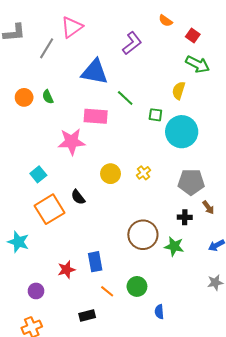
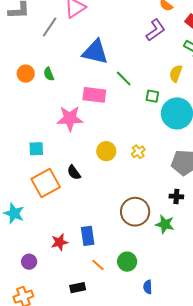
purple L-shape: (132, 43) -> (156, 30), moved
cyan square: (38, 174) -> (36, 149), turned 35

